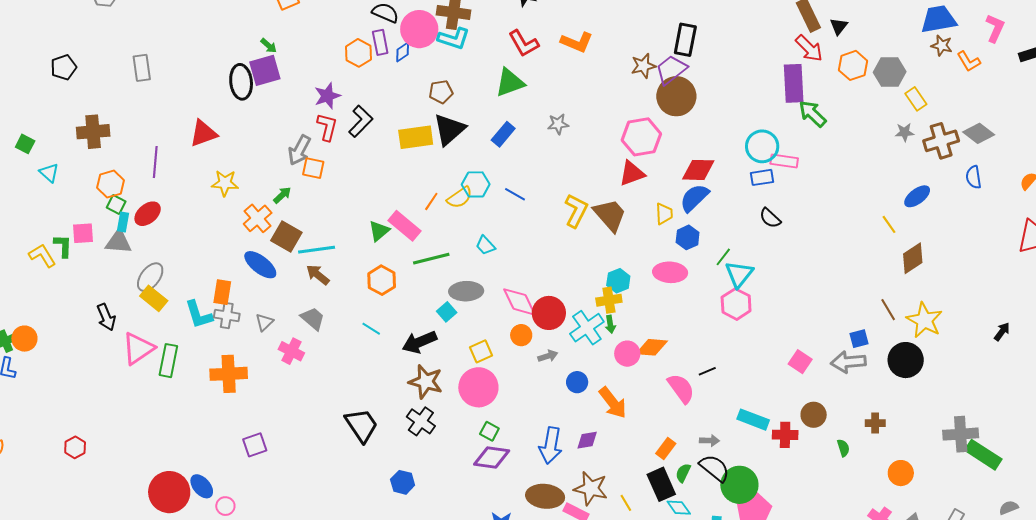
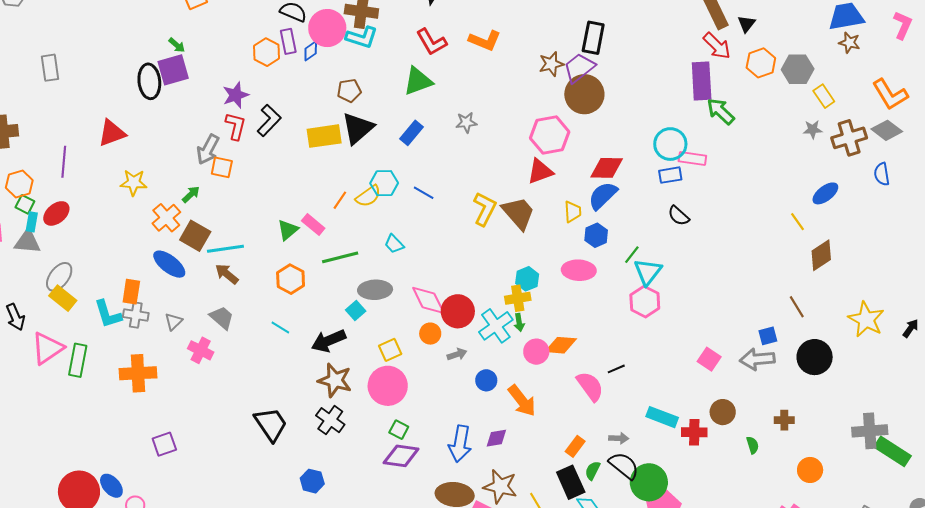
orange L-shape: (969, 61) -> (890, 94), moved, size x1.5
pink rectangle: (404, 226) -> (313, 225), size x0.7
yellow star: (924, 320) -> (866, 319), moved

